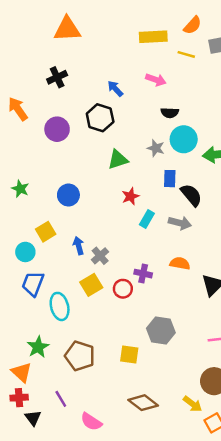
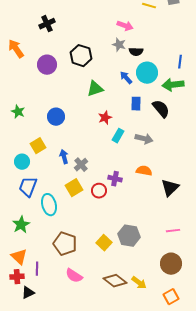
blue arrow: (115, 89) -> (126, 78), moved
gray star: (156, 148) -> (119, 45), moved
black semicircle: (191, 195) -> (161, 109), moved
gray hexagon: (161, 331) -> (129, 236), moved
green star: (38, 347) -> (21, 225), moved
yellow square: (129, 355) -> (104, 243), turned 35
purple line: (61, 399) -> (37, 269), moved, turned 32
yellow arrow: (193, 404) -> (139, 283), moved
black triangle: (33, 418) -> (28, 293), turned 40
pink semicircle: (91, 422) -> (74, 276), moved

